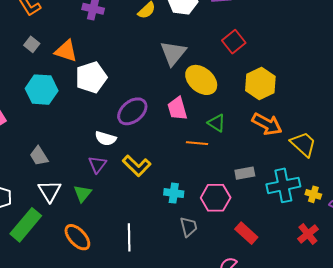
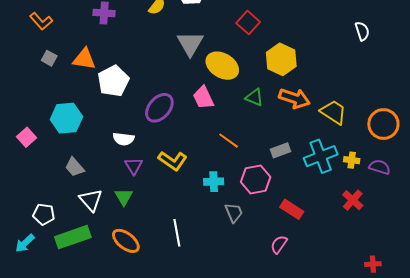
cyan hexagon: (42, 90) -> (66, 118), moved
green triangle: (217, 123) -> (254, 97), moved
white semicircle: (106, 138) -> (124, 139), moved
orange line: (197, 143) -> (229, 141), moved, turned 40
green rectangle: (26, 225) -> (73, 237), turned 40

